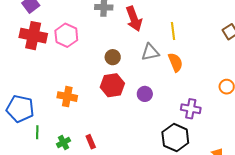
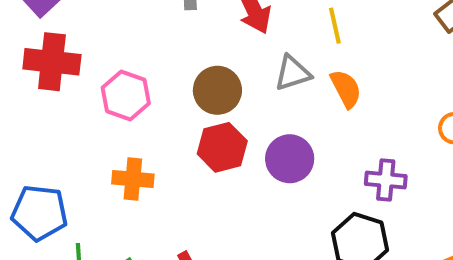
pink hexagon: (66, 35) -> (126, 95), moved
brown circle: (113, 57) -> (217, 90), size x1.5
purple circle: (145, 94) -> (290, 159), size x1.5

